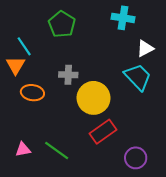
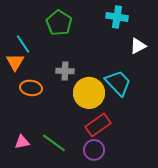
cyan trapezoid: (138, 77) -> (118, 83), moved
purple circle: (136, 158) -> (94, 150), moved

